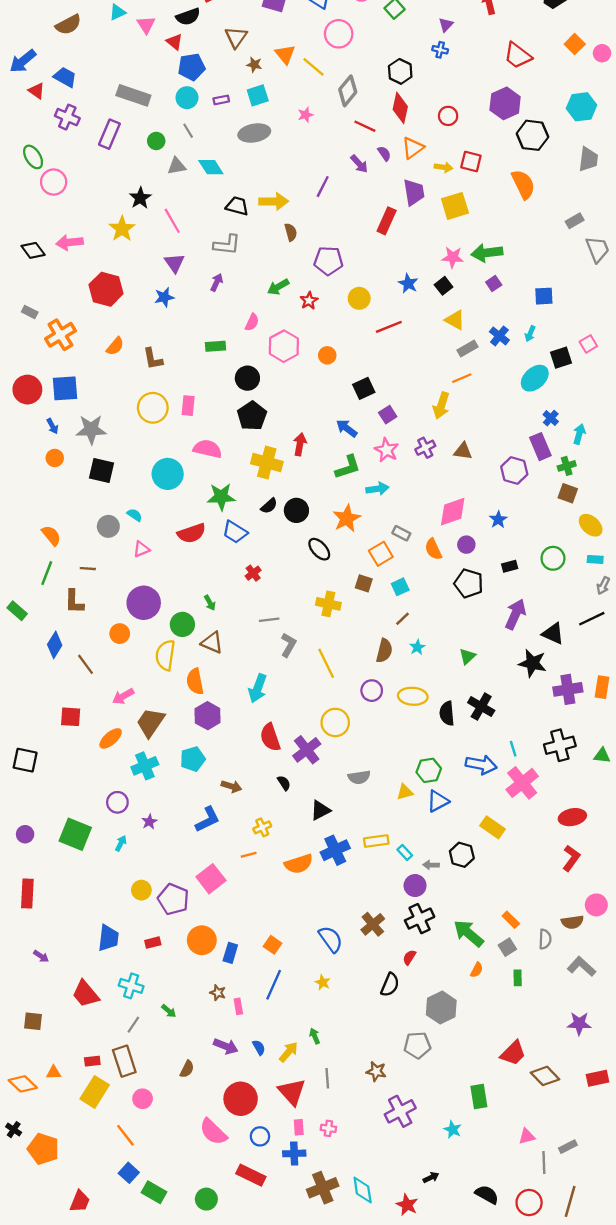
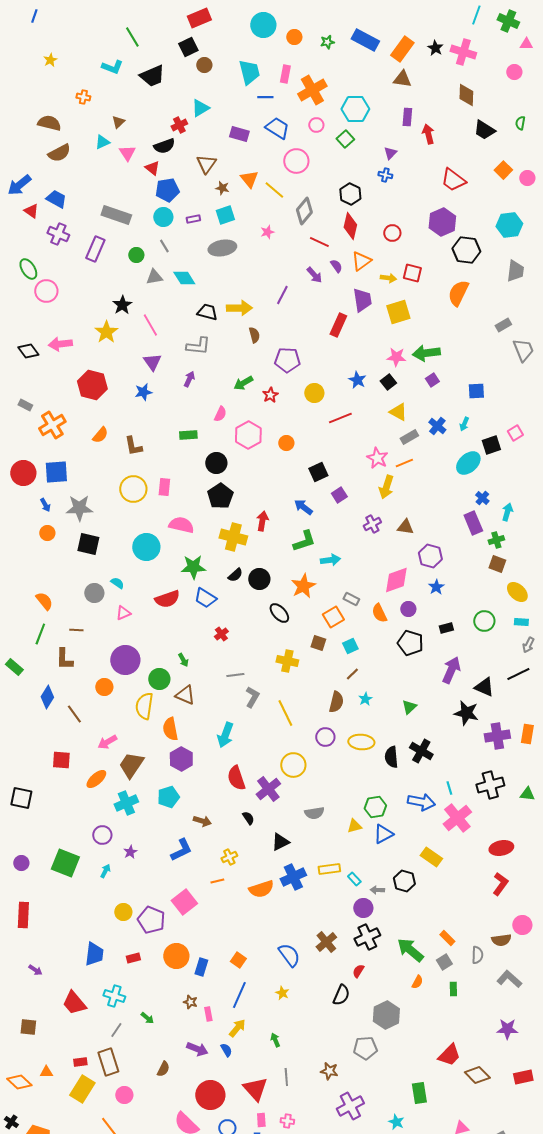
orange semicircle: (523, 184) -> (458, 293), turned -128
pink star: (387, 450) -> (377, 458), moved
purple hexagon: (514, 470) -> (430, 556), moved
yellow arrow: (288, 1052) -> (237, 1028), moved

